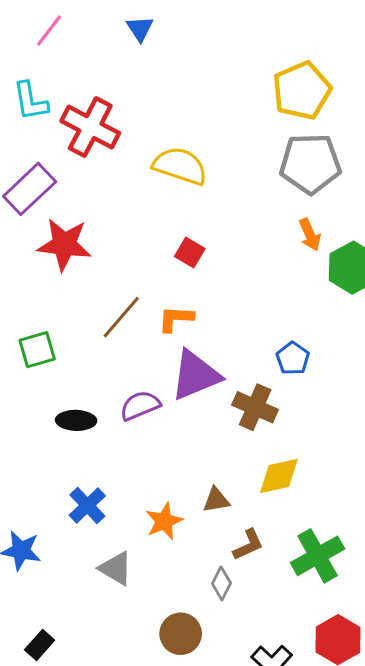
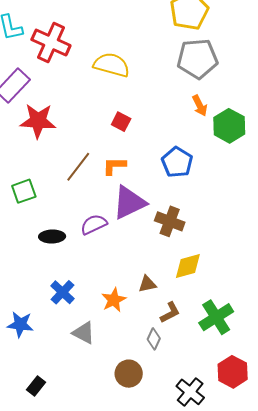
blue pentagon: (293, 358) -> (177, 162), moved, size x1.4

